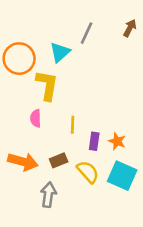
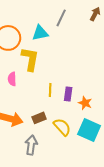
cyan triangle: (60, 52) -> (40, 33), turned 30
pink semicircle: (36, 118) -> (12, 79), moved
purple rectangle: (94, 141) -> (68, 94), moved

